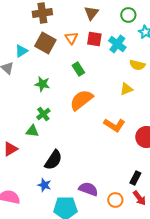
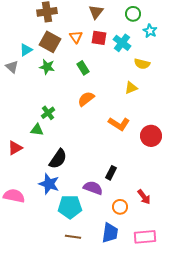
green star: (42, 84) -> (47, 67), moved
orange semicircle: (81, 100) -> (86, 99), size x0.7
black rectangle: (135, 178) -> (111, 173), moved
blue star: (44, 185) -> (49, 184), size x1.5
orange circle: (115, 200) -> (120, 207), moved

